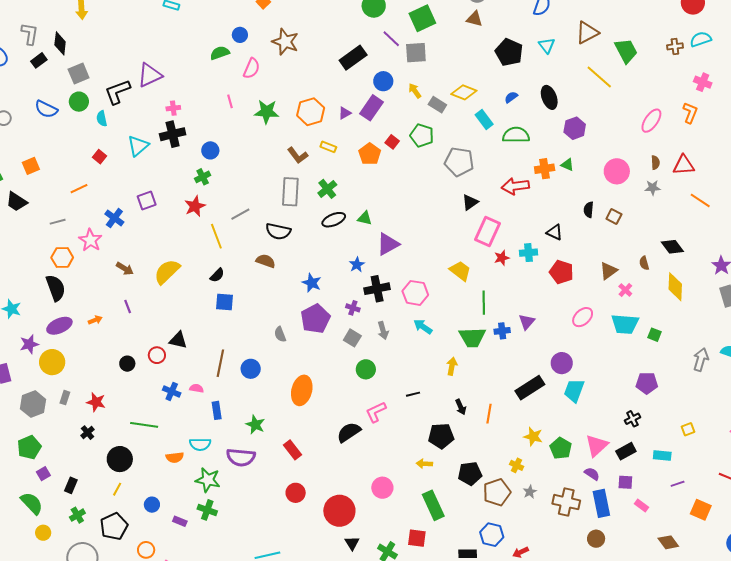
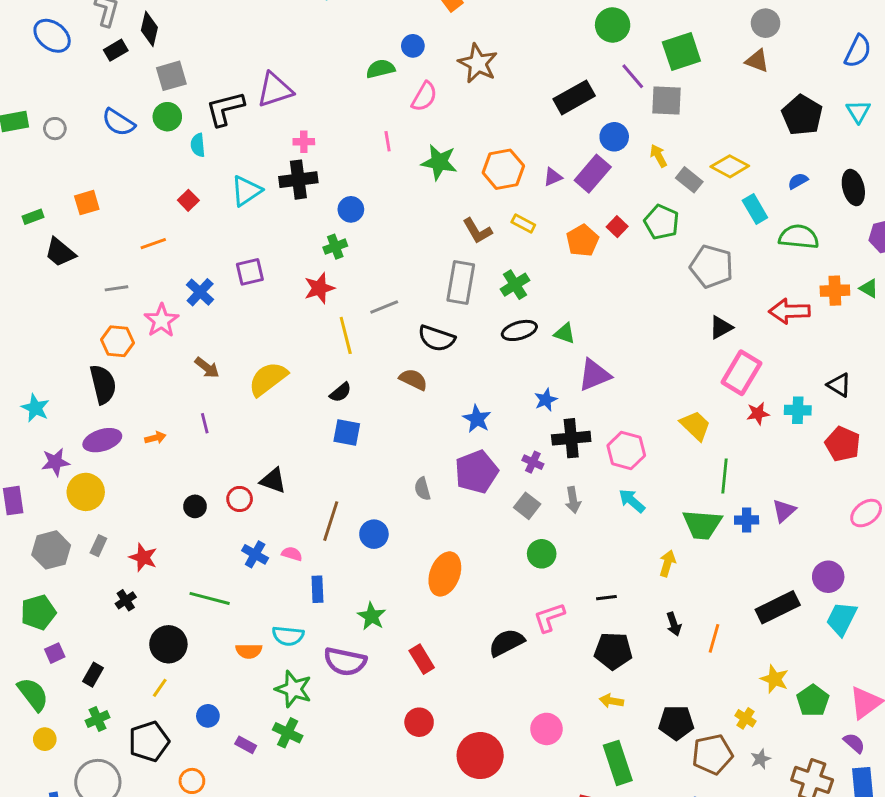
black pentagon: (441, 436) -> (613, 651), moved

